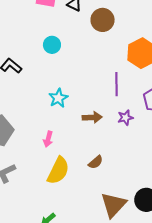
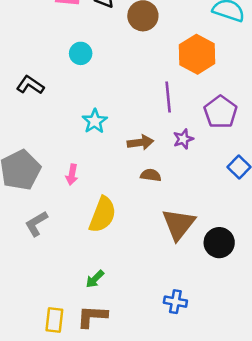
pink arrow: (48, 139) -> (72, 175), moved
brown semicircle: (96, 162) -> (151, 175), moved, turned -126
brown triangle: (113, 205) -> (179, 224), moved

